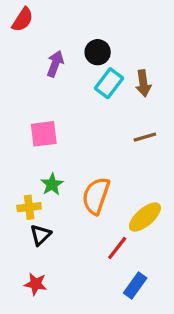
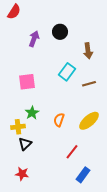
cyan rectangle: (109, 83) -> (67, 72), moved
orange semicircle: (96, 196) -> (59, 120), size x0.6
yellow ellipse: (145, 217) -> (89, 121), moved

